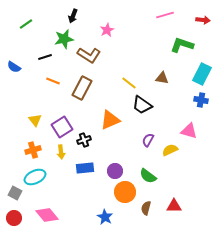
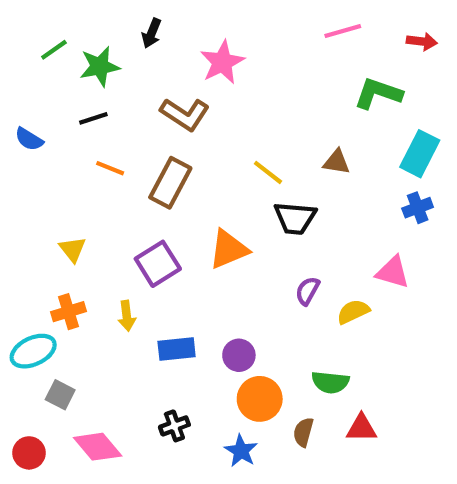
pink star: (107, 30) -> (222, 62), size x1.5
green star: (64, 39) -> (100, 66), moved
blue cross: (201, 100) -> (418, 208), turned -32
black trapezoid: (142, 105) -> (295, 218), turned -30
purple square: (62, 127) -> (158, 264), moved
black cross: (84, 140) -> (174, 426), moved
green semicircle: (148, 176) -> (330, 382), moved, turned -30
cyan ellipse: (35, 177) -> (33, 351), moved
gray square: (15, 193) -> (60, 395), moved
blue star: (105, 217) -> (241, 451), moved

